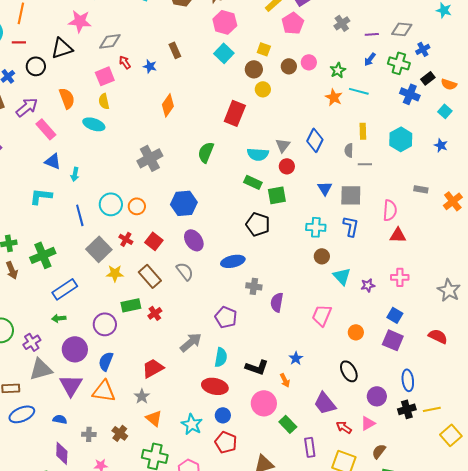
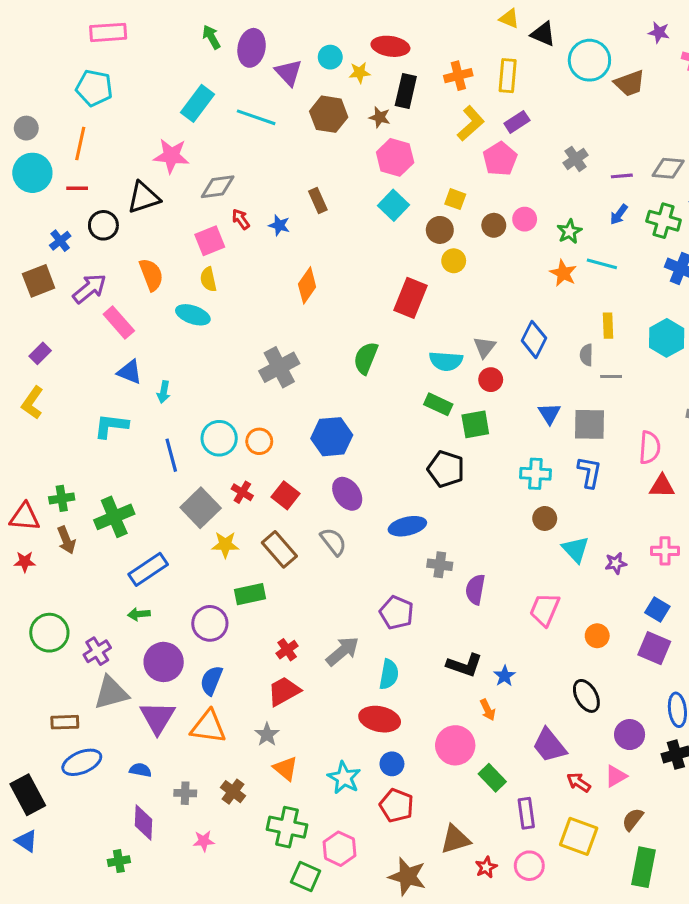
red cross: (155, 313) -> (287, 650), moved
black L-shape: (257, 367) -> (464, 665), moved

